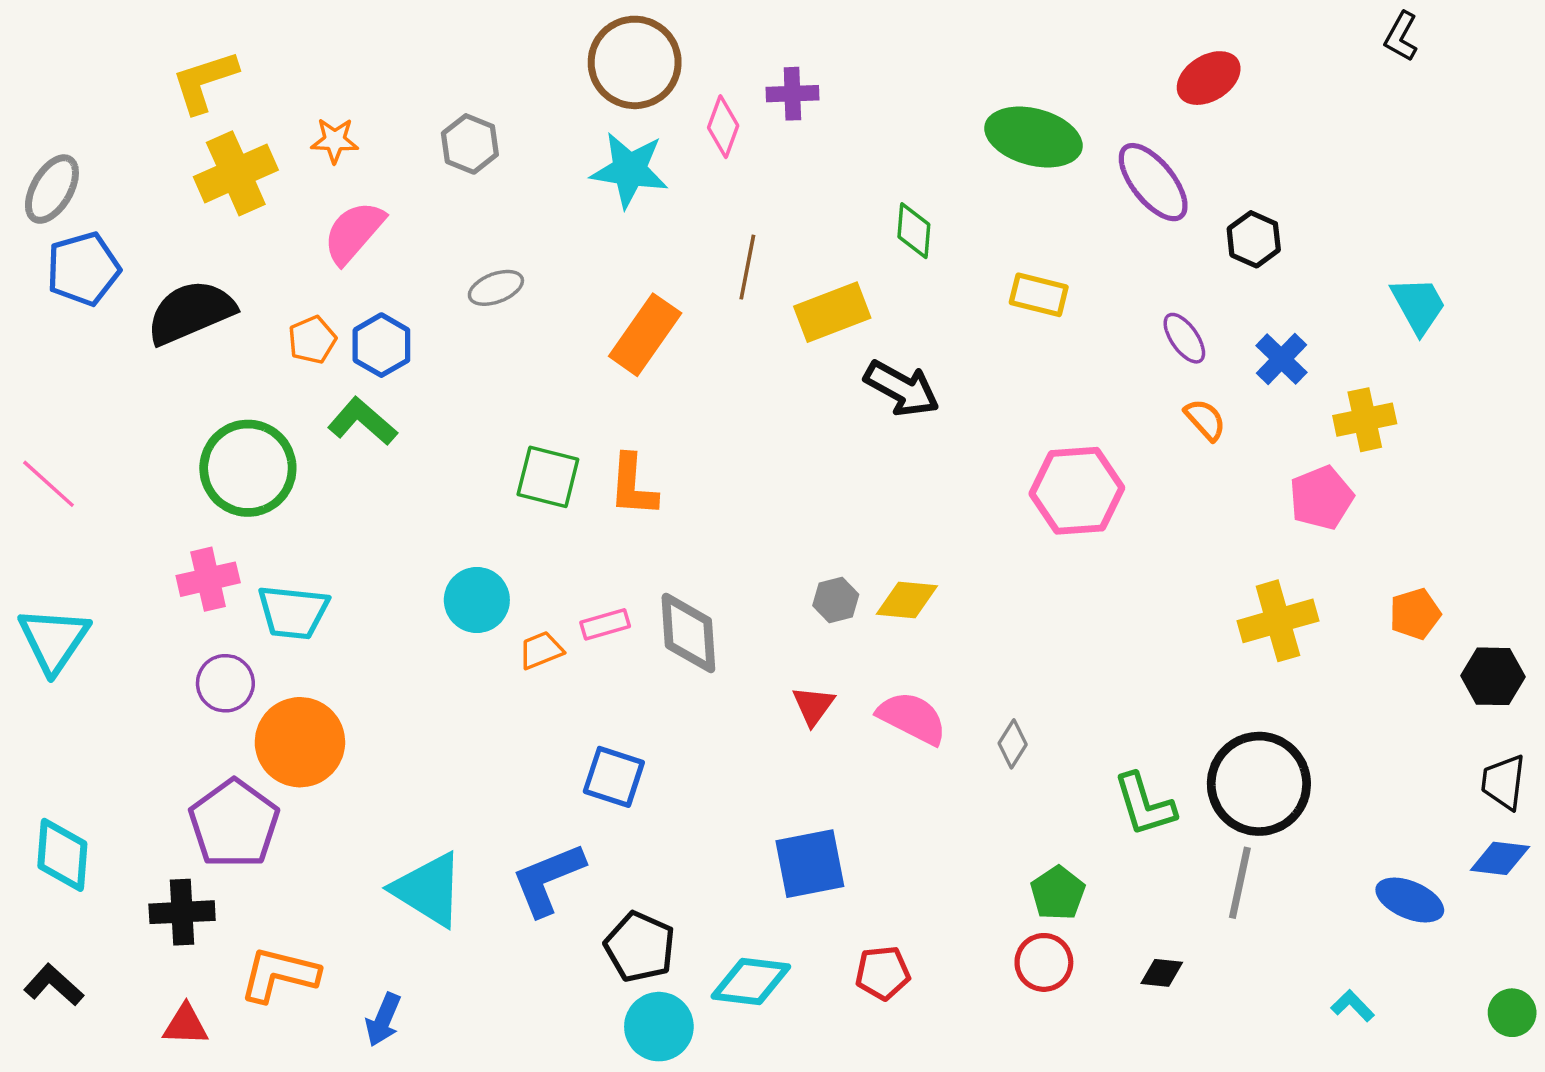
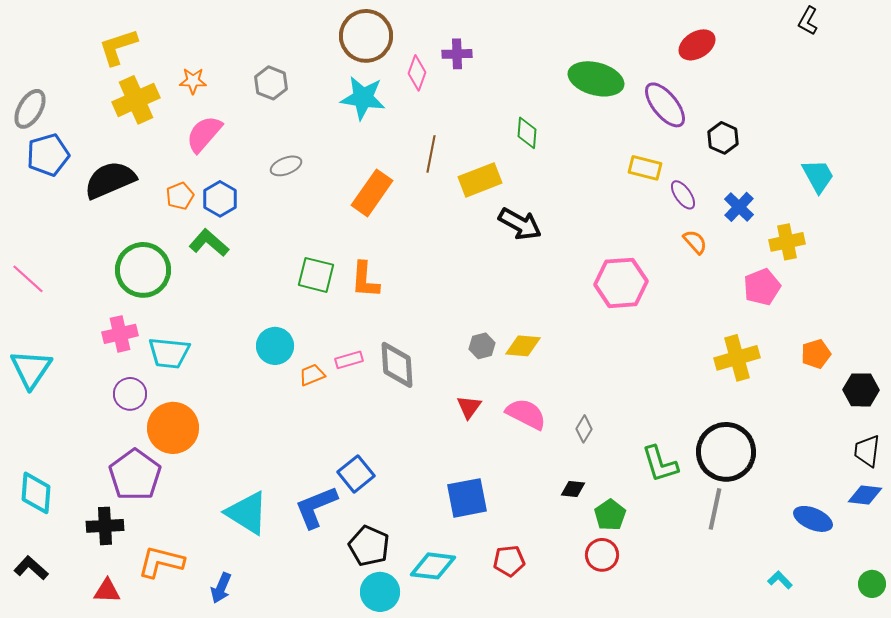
yellow rectangle: (1039, 295) -> (645, 168), moved
blue square: (614, 777) -> (356, 474), moved, turned 33
black diamond: (1162, 973) -> (573, 489), moved

